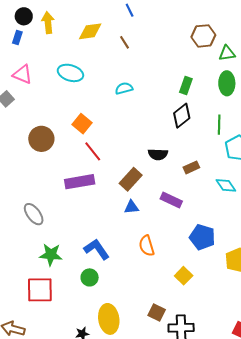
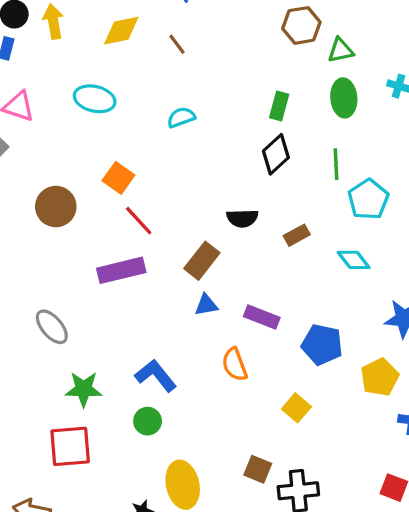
purple rectangle: (171, 200) -> (262, 317), moved

